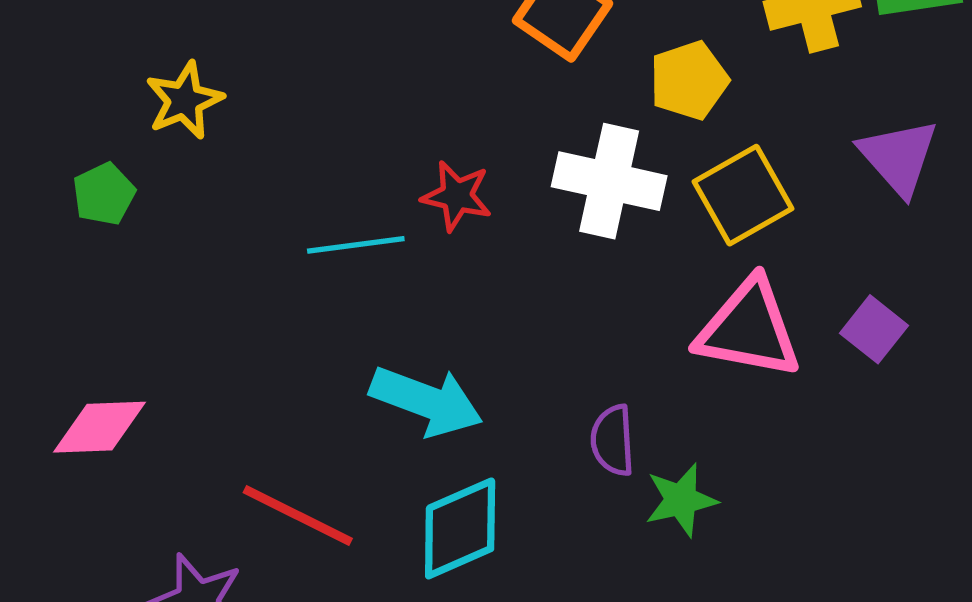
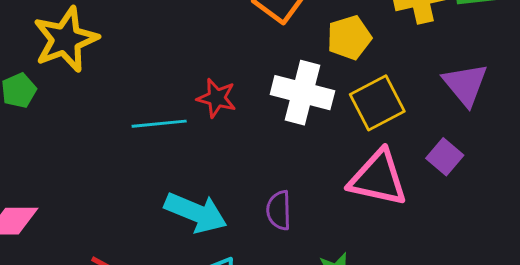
yellow star: (184, 100) -> (66, 39), size x1.5
purple square: (874, 329) -> (445, 157), moved
purple semicircle: (613, 440) -> (279, 210), moved

